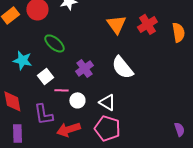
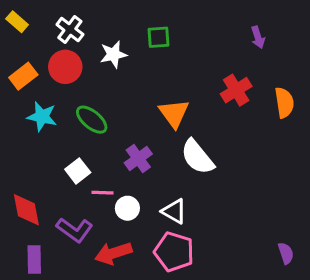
orange triangle: (116, 24) -> (174, 113), moved
cyan star: (22, 60) -> (42, 117), moved
purple L-shape: (43, 114) -> (75, 230), turned -45

